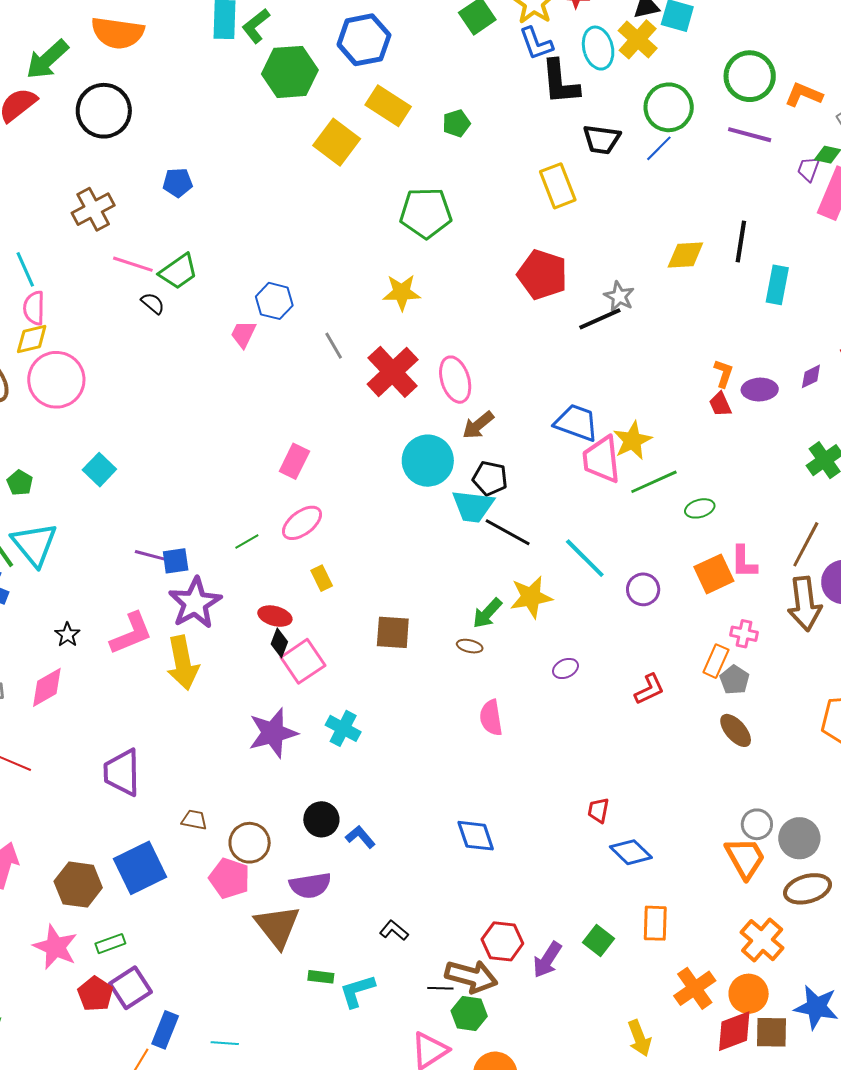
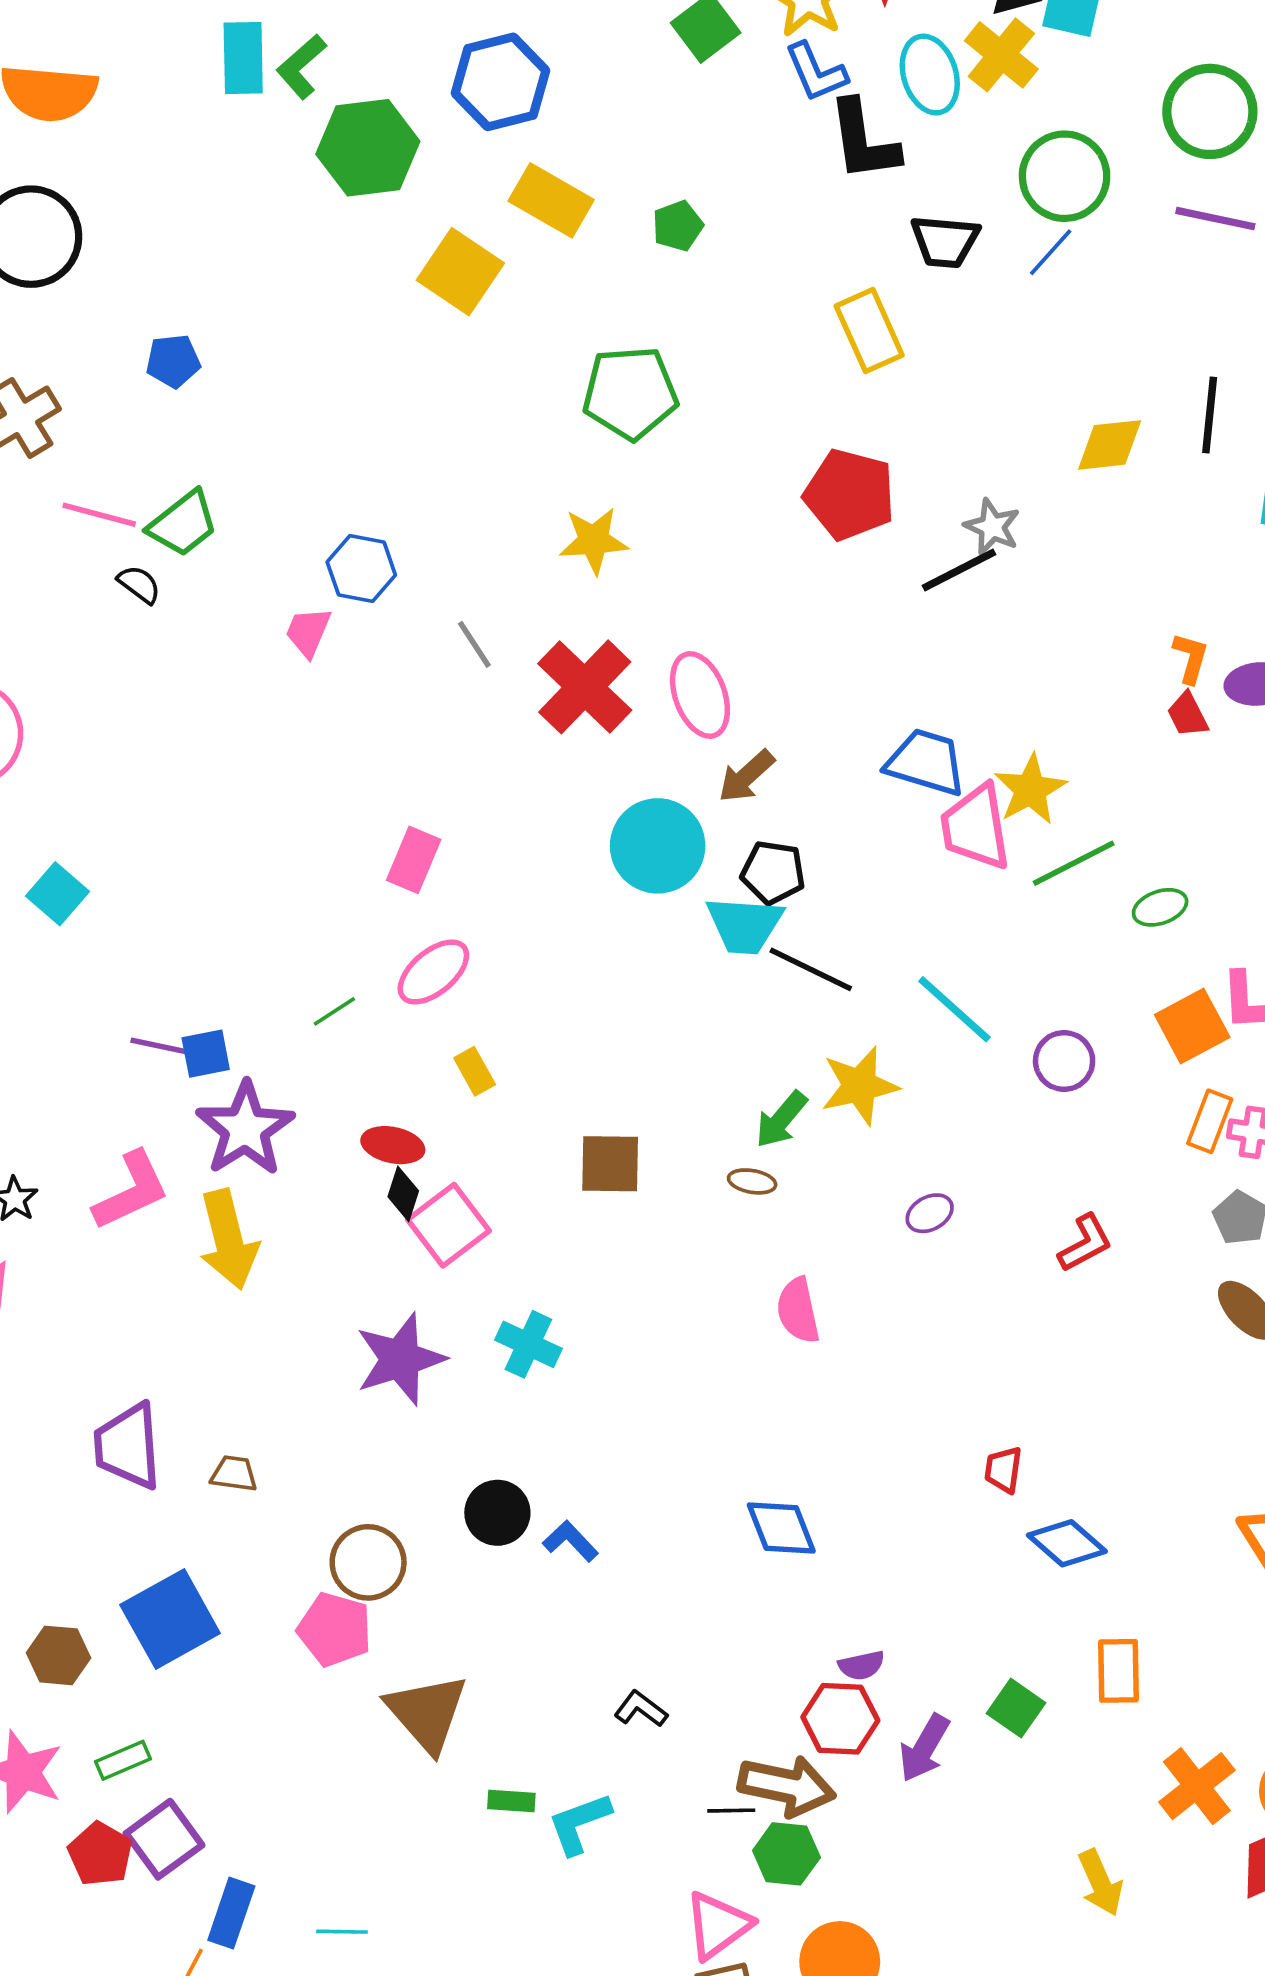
orange rectangle: (716, 661) -> (1210, 1121), moved
brown trapezoid: (194, 820) -> (234, 1474), moved
brown hexagon: (78, 885) -> (58, 1655), size x0.7
purple semicircle: (310, 885) -> (861, 1665), moved, size x0.6

